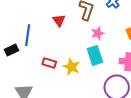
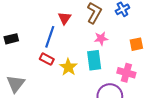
blue line: (28, 35) -> (50, 37), moved

